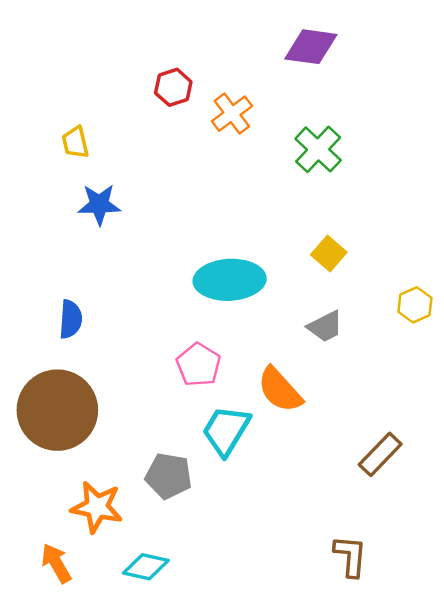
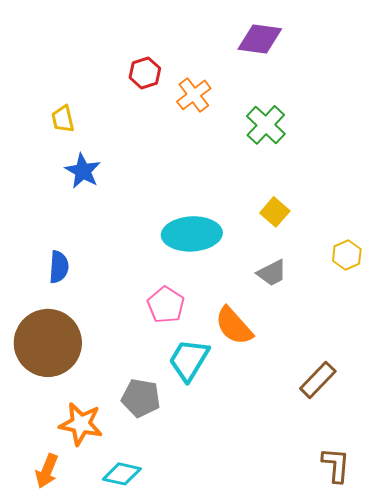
blue star: (99, 204) -> (83, 171), turned 30
brown L-shape: (350, 556) -> (336, 465), moved
orange arrow: (56, 563) -> (47, 471), turned -128

